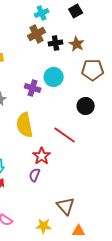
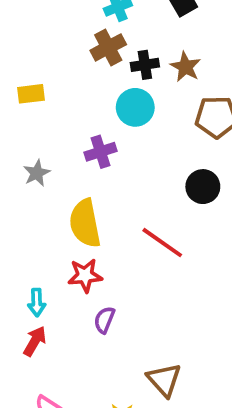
cyan circle: (54, 77) -> (135, 107), moved
purple cross: (33, 88) -> (100, 152), turned -35
red star: (42, 156) -> (85, 275), moved, turned 30

